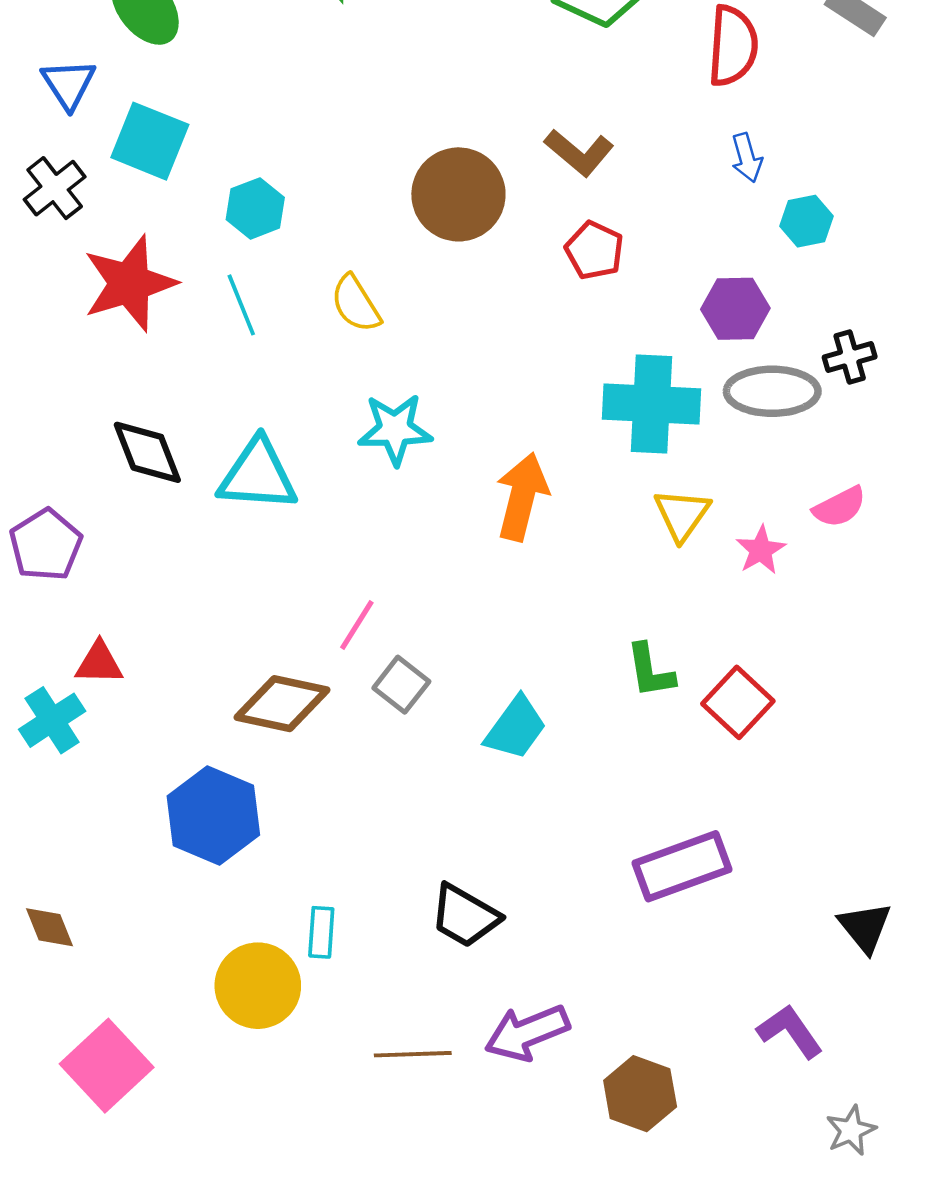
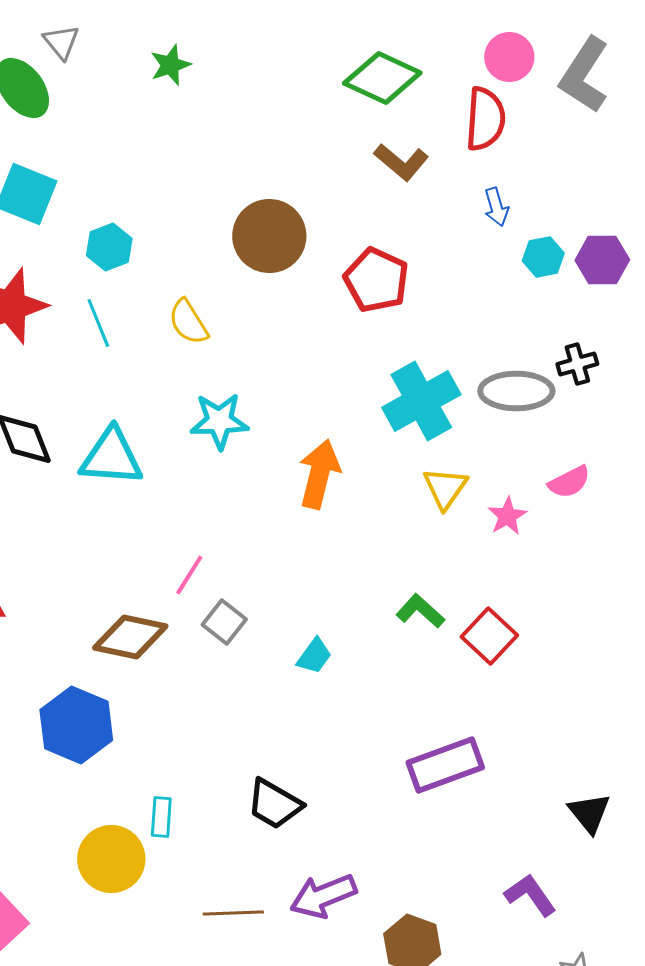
brown L-shape: (579, 153) -> (401, 162), moved
red pentagon: (594, 250) -> (376, 280), size x1.4
purple hexagon: (735, 309) -> (602, 260), moved
cyan cross: (652, 404) -> (421, 401), turned -32
green L-shape: (650, 671) -> (420, 611), turned 141
cyan trapezoid: (516, 728) -> (314, 656), size x0.7

